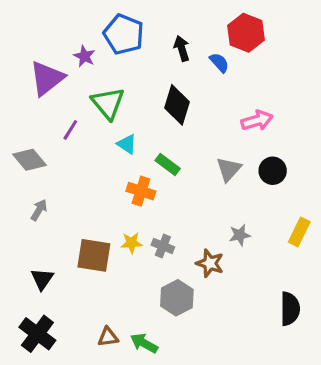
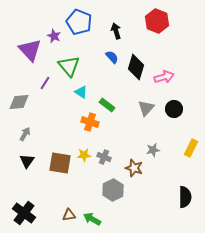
blue semicircle: (219, 63) -> (112, 57), moved
purple triangle: (47, 78) -> (30, 50), turned -35
black diamond: (177, 105) -> (136, 67), moved
gray diamond: (30, 160) -> (19, 102), turned -55
black triangle: (42, 279) -> (27, 161), moved

